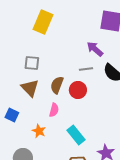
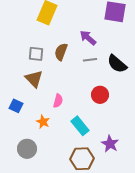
purple arrow: (95, 49) -> (88, 38), moved
brown semicircle: (57, 85) -> (61, 52), moved
red circle: (78, 90) -> (100, 95), moved

